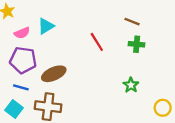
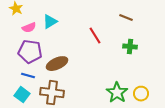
green cross: (137, 44) -> (130, 47), moved
green star: (131, 85) -> (117, 93), moved, size x1.5
yellow circle: (163, 108) -> (141, 94), moved

